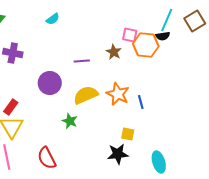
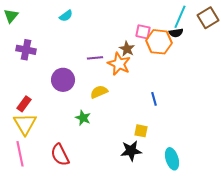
orange star: (118, 94) -> (119, 64), moved
yellow semicircle: (86, 95) -> (99, 92), size x0.7

